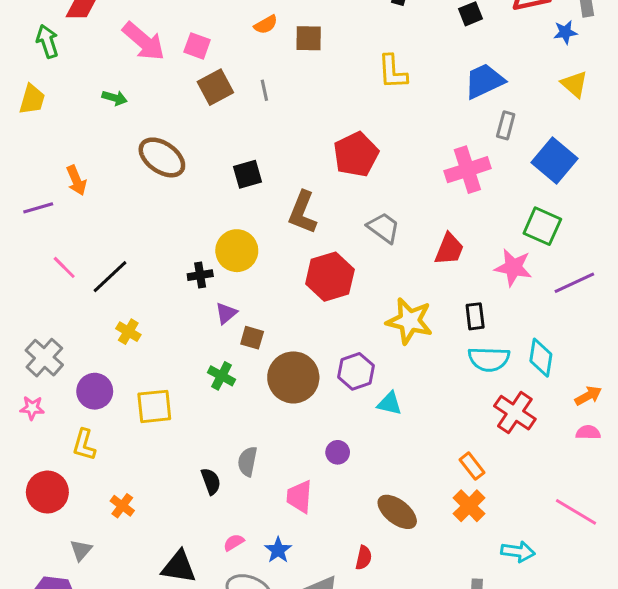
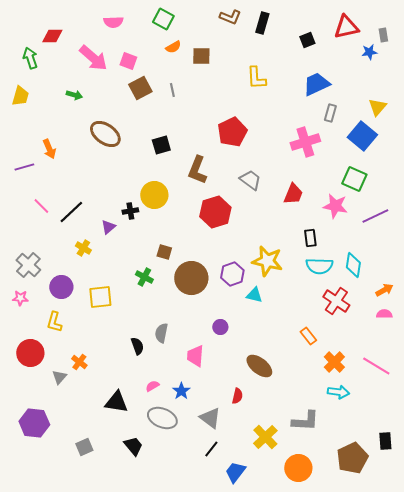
yellow triangle: (574, 84) -> (377, 107), moved, turned 30
purple triangle: (226, 313) -> (108, 227), moved
yellow star: (409, 321) -> (267, 261), moved
orange cross: (469, 506) -> (334, 362), moved
gray triangle: (81, 550) -> (59, 377), moved

